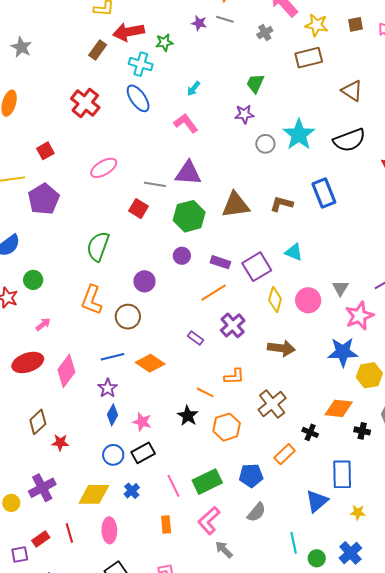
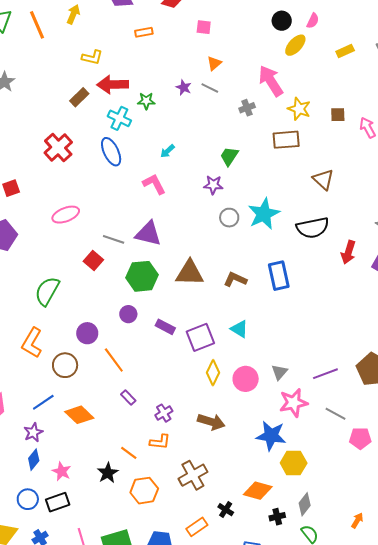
orange line: (213, 293) -> (114, 360), moved, turned 76
purple cross: (233, 325) -> (164, 413), moved, size x0.7
blue line: (113, 357) -> (43, 402), turned -30
black cross: (362, 431) -> (277, 517), turned -35

